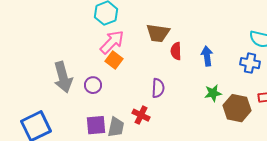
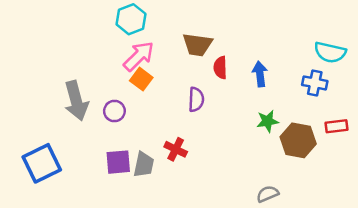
purple semicircle: (158, 88) -> (196, 100), moved

